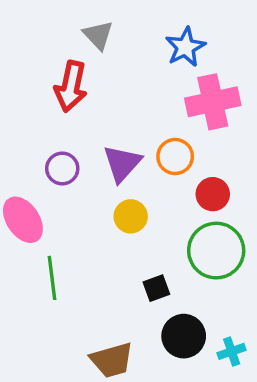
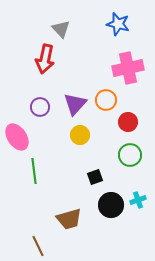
blue star: (185, 47) -> (118, 24), moved, turned -30
green circle: (216, 251) -> (130, 155), size x0.7
cyan cross: (232, 351) -> (138, 200), moved

